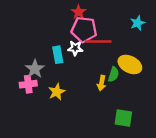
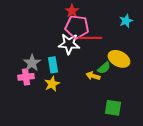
white star: (75, 48) -> (69, 44), size x1.5
cyan rectangle: (58, 55) -> (53, 65), moved
green semicircle: (114, 74) -> (104, 68), turned 32
yellow arrow: (101, 83) -> (93, 76), turned 96

